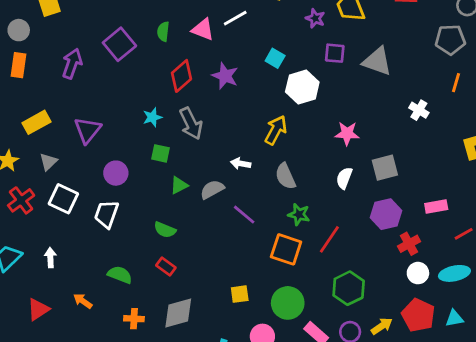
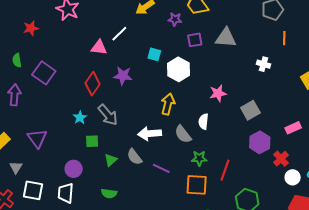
green semicircle: (163, 31) -> (17, 60), moved
white arrow: (241, 164) -> (150, 134), size x1.6
purple circle: (116, 173) -> (74, 169), moved
white semicircle: (344, 178) -> (203, 121), moved
gray semicircle: (212, 189) -> (134, 157), turned -84

